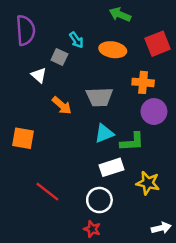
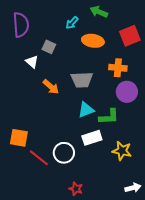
cyan arrow: (76, 40) -> (72, 23), moved, turned 80
orange square: (23, 138) -> (19, 138), moved
white circle: (99, 200) -> (64, 153), moved

